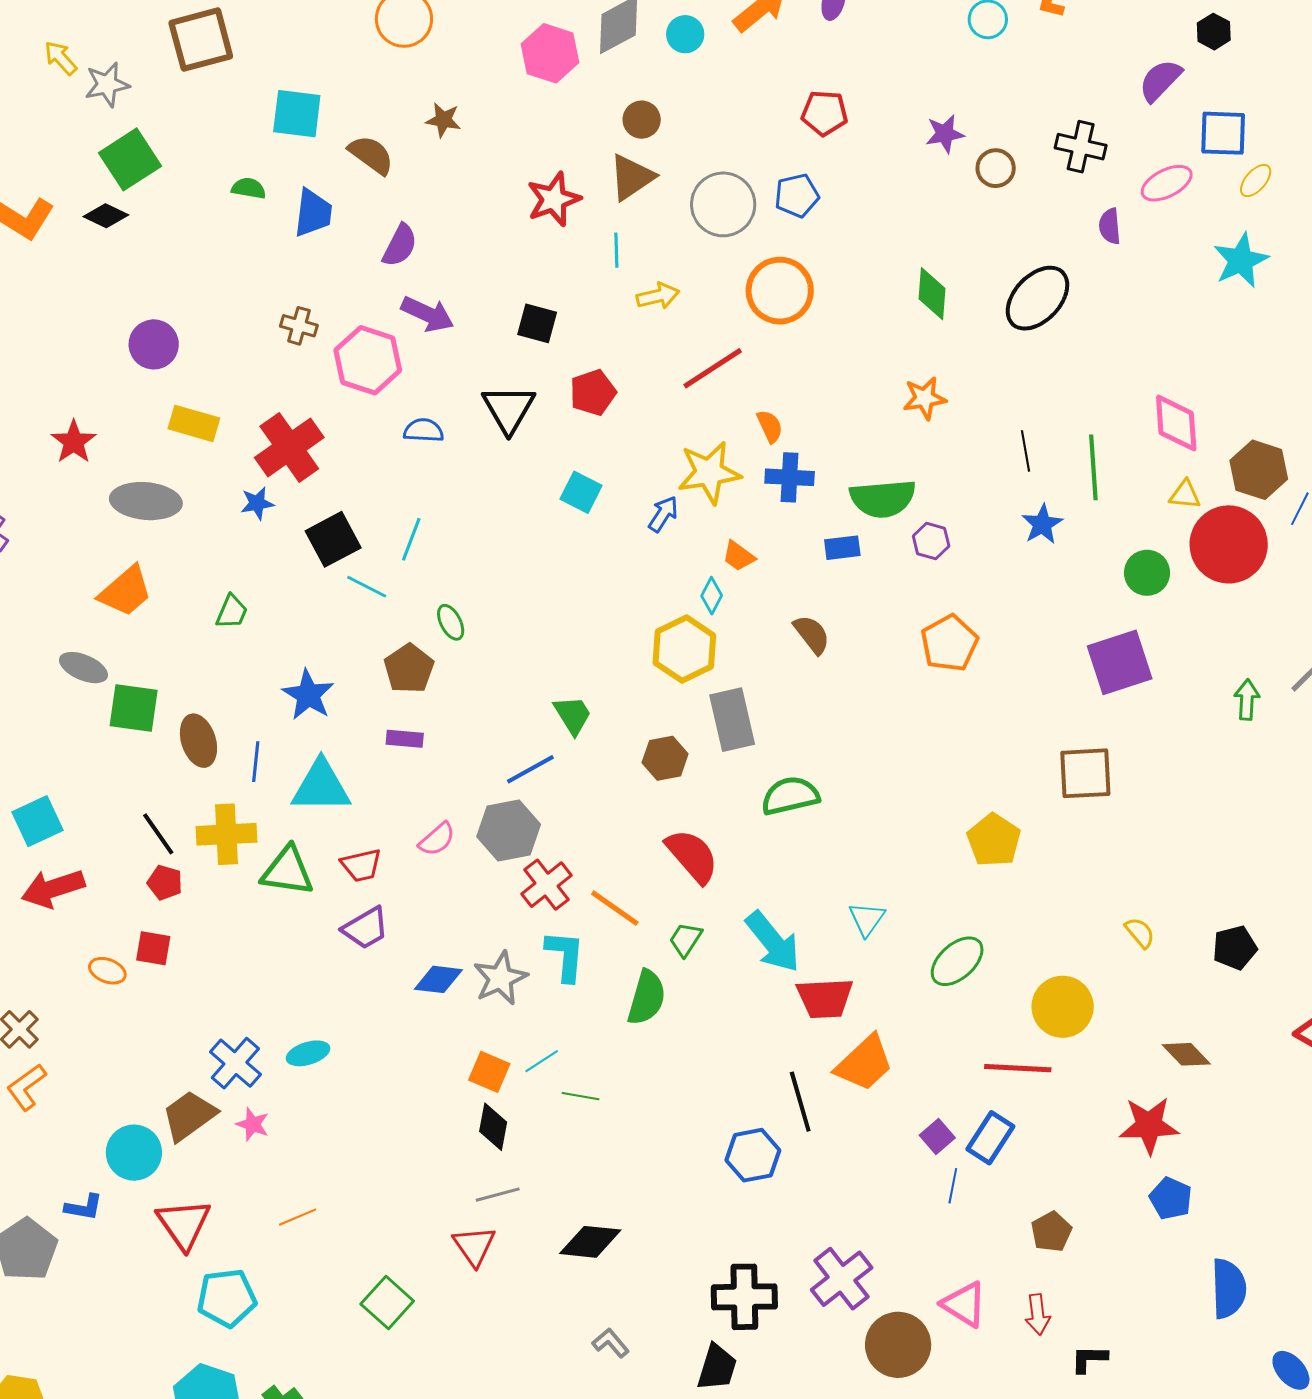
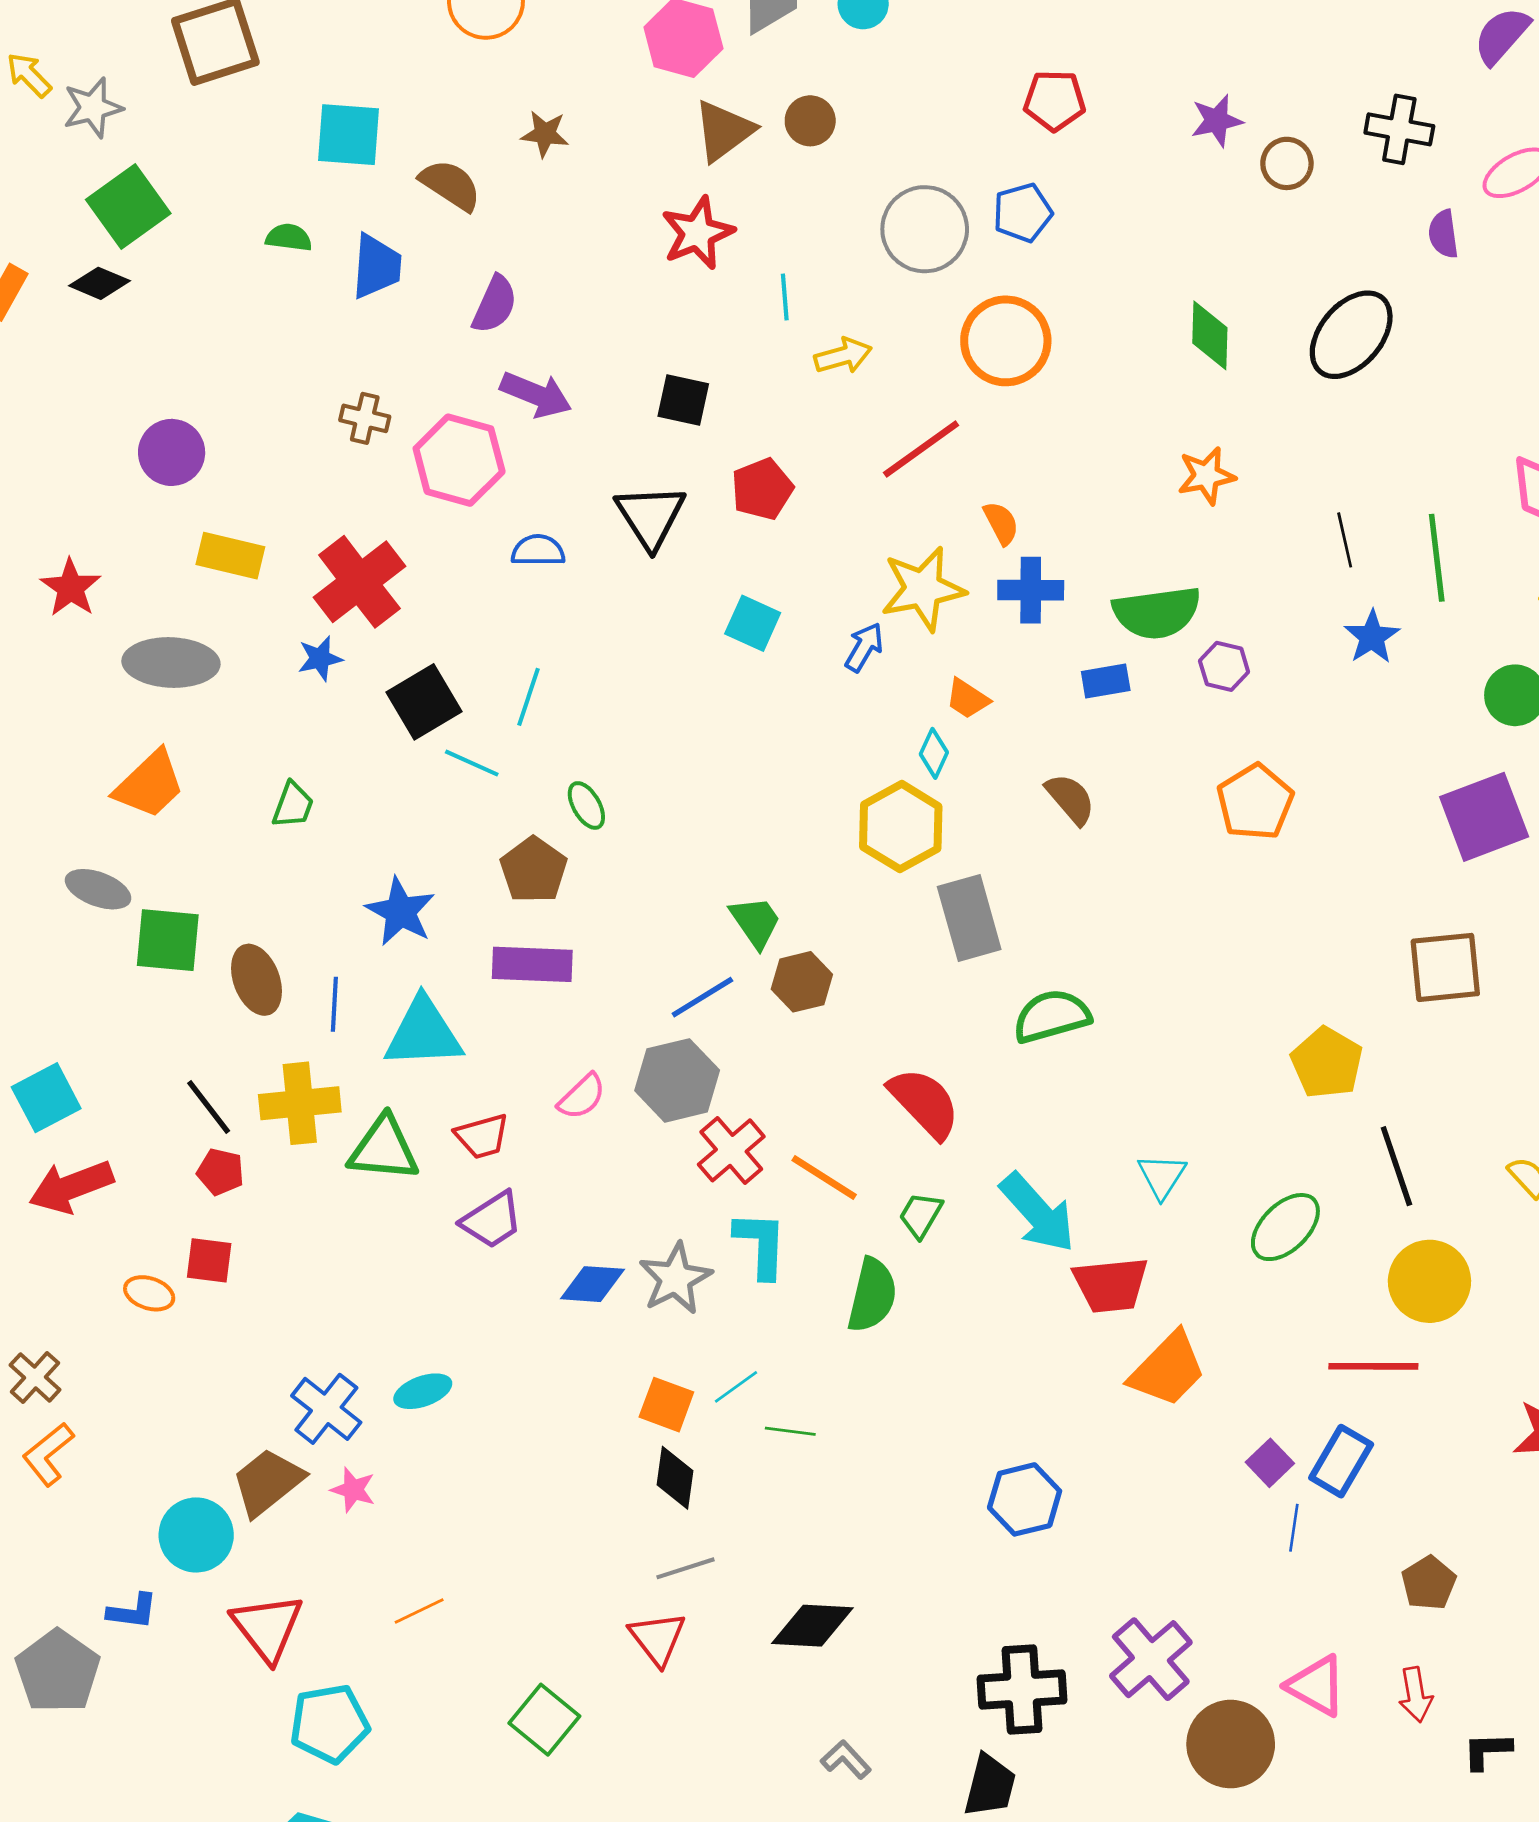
brown triangle: (632, 177) -> (724, 131), moved
purple rectangle: (405, 739) -> (532, 964), size x1.6
brown hexagon: (665, 758) -> (802, 982), moved
black line: (800, 1102) -> (1396, 1166), moved

